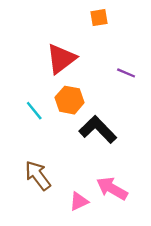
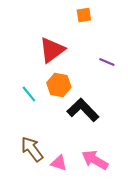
pink triangle: (79, 201) -> (59, 163), moved, turned 42

